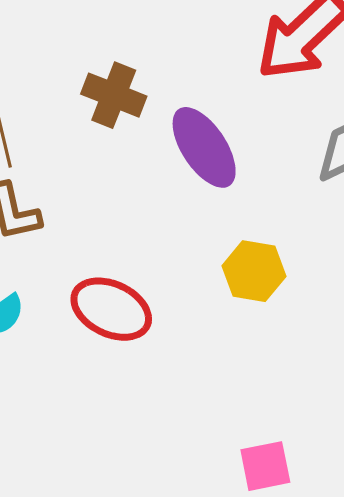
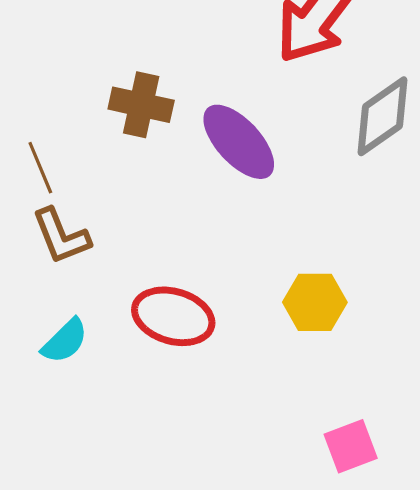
yellow hexagon: (254, 271) -> (315, 302), moved

